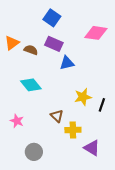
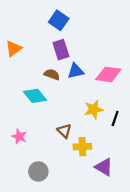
pink diamond: (96, 33) -> (108, 74), moved
purple rectangle: (54, 44) -> (61, 50), turned 48
brown semicircle: (31, 50) -> (52, 74), moved

